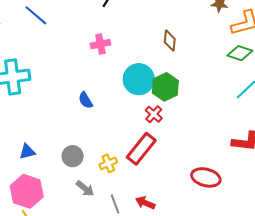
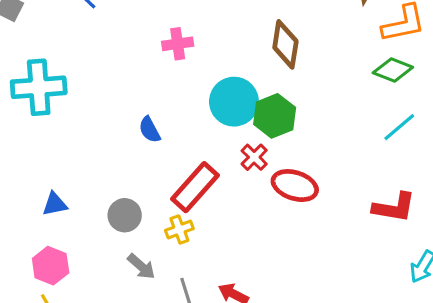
brown diamond: (170, 41) -> (285, 44), size x1.4
red rectangle: (141, 149) -> (195, 187), moved
red ellipse: (206, 177) -> (295, 186), moved
pink hexagon: (27, 191) -> (51, 266), size x0.7

